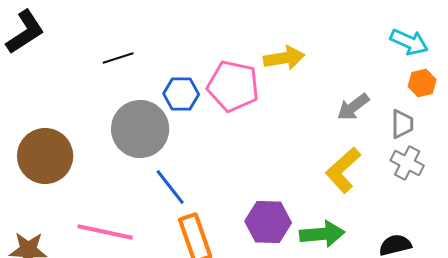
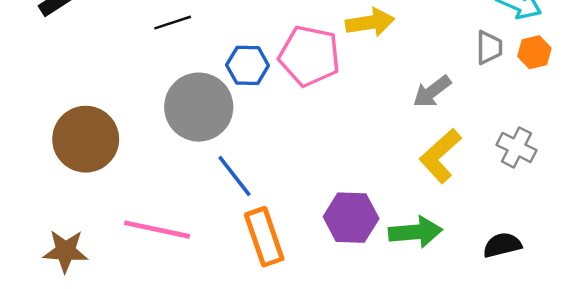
gray arrow: (353, 107) -> (432, 92), moved
gray trapezoid: (402, 124) -> (489, 48), moved

